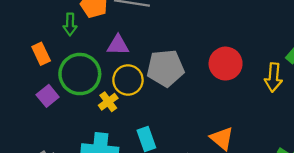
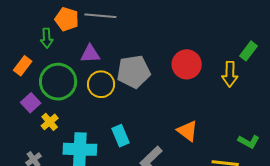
orange rectangle: (41, 54) -> (23, 66), turned 66
yellow cross: (108, 102) -> (50, 122), moved

